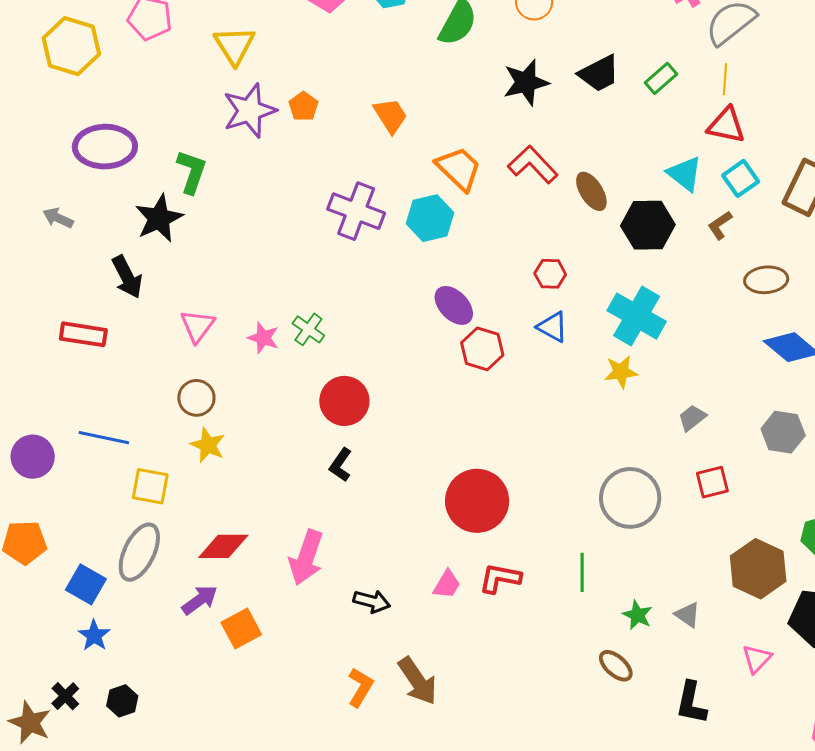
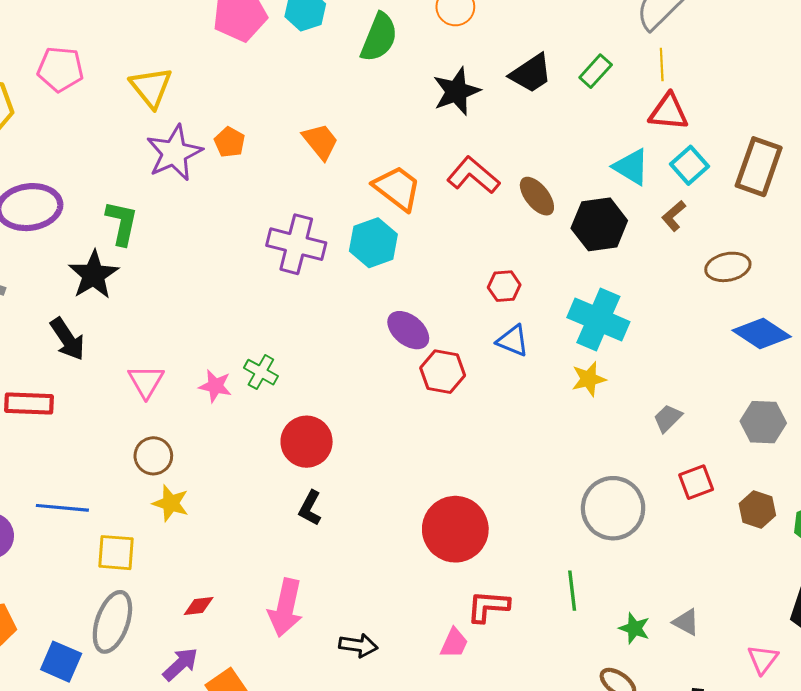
red diamond: (223, 546) -> (199, 606), size x0.6
brown hexagon: (758, 569) -> (757, 509), moved, size x0.6
pink trapezoid: (447, 584) -> (454, 643), moved

